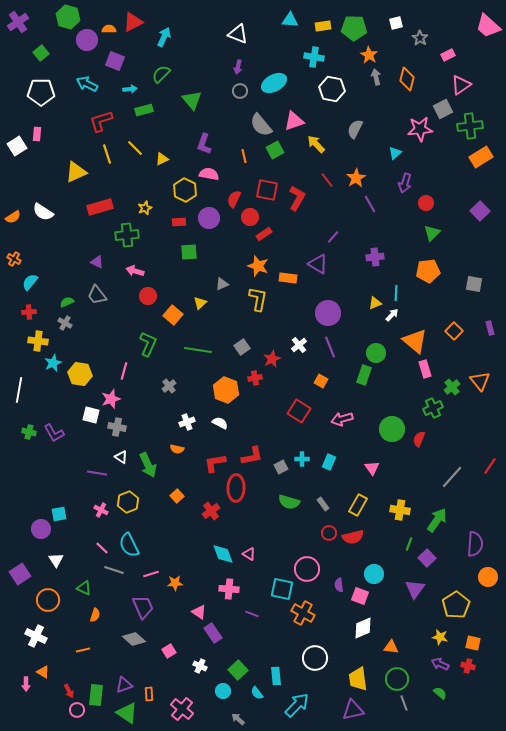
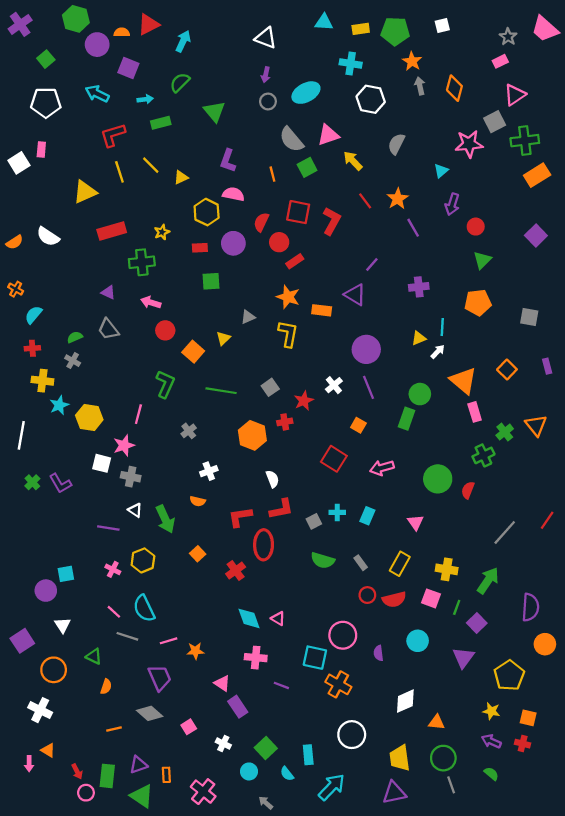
gray star: (420, 38) -> (508, 37), moved
white semicircle: (220, 423) -> (272, 479), moved, turned 42
green cross: (29, 432) -> (32, 482), turned 32
pink square: (360, 596) -> (431, 598), moved
orange line: (83, 650) -> (114, 729), moved

